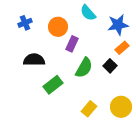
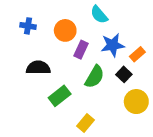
blue cross: (25, 23) -> (28, 26), turned 32
blue star: (118, 25) -> (113, 45), moved
yellow circle: (121, 107) -> (136, 102), moved
yellow rectangle: (89, 109) -> (86, 123), moved

